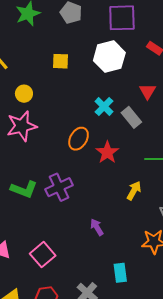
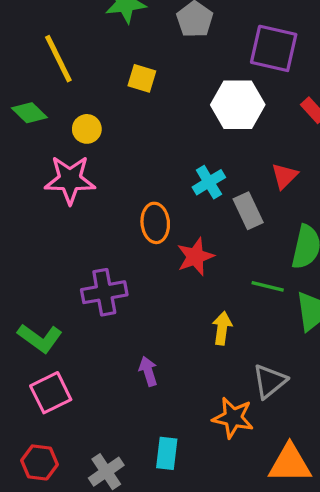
yellow square: (61, 61) -> (142, 78), moved
orange ellipse: (79, 139) -> (155, 223), turned -50
green L-shape: (24, 189) -> (40, 338), moved
yellow arrow: (134, 191) -> (222, 328), turned -36

